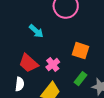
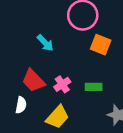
orange square: (80, 51) -> (101, 45), moved
green rectangle: (80, 79) -> (94, 87), moved, turned 48

